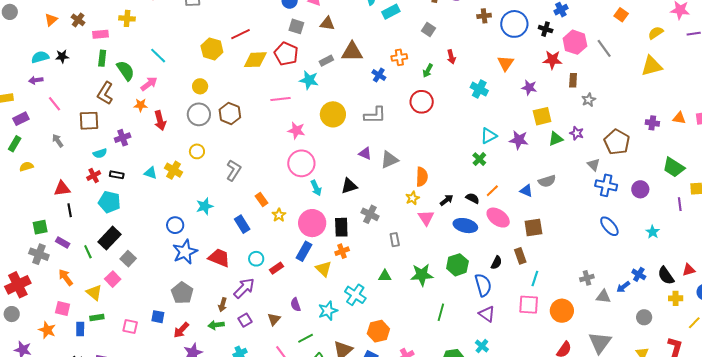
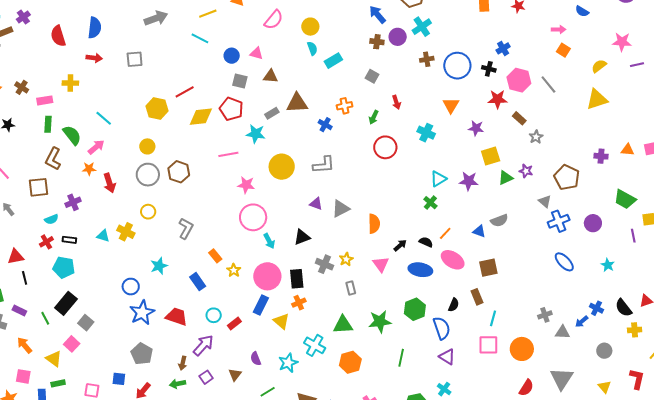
brown rectangle: (573, 80) -> (519, 118), turned -48
red circle: (422, 102) -> (385, 147), moved
blue cross: (606, 185) -> (559, 221), turned -30
yellow star: (412, 198) -> (346, 259), moved
green triangle: (385, 276) -> (343, 325), size x1.5
orange hexagon: (378, 331) -> (350, 362), moved

